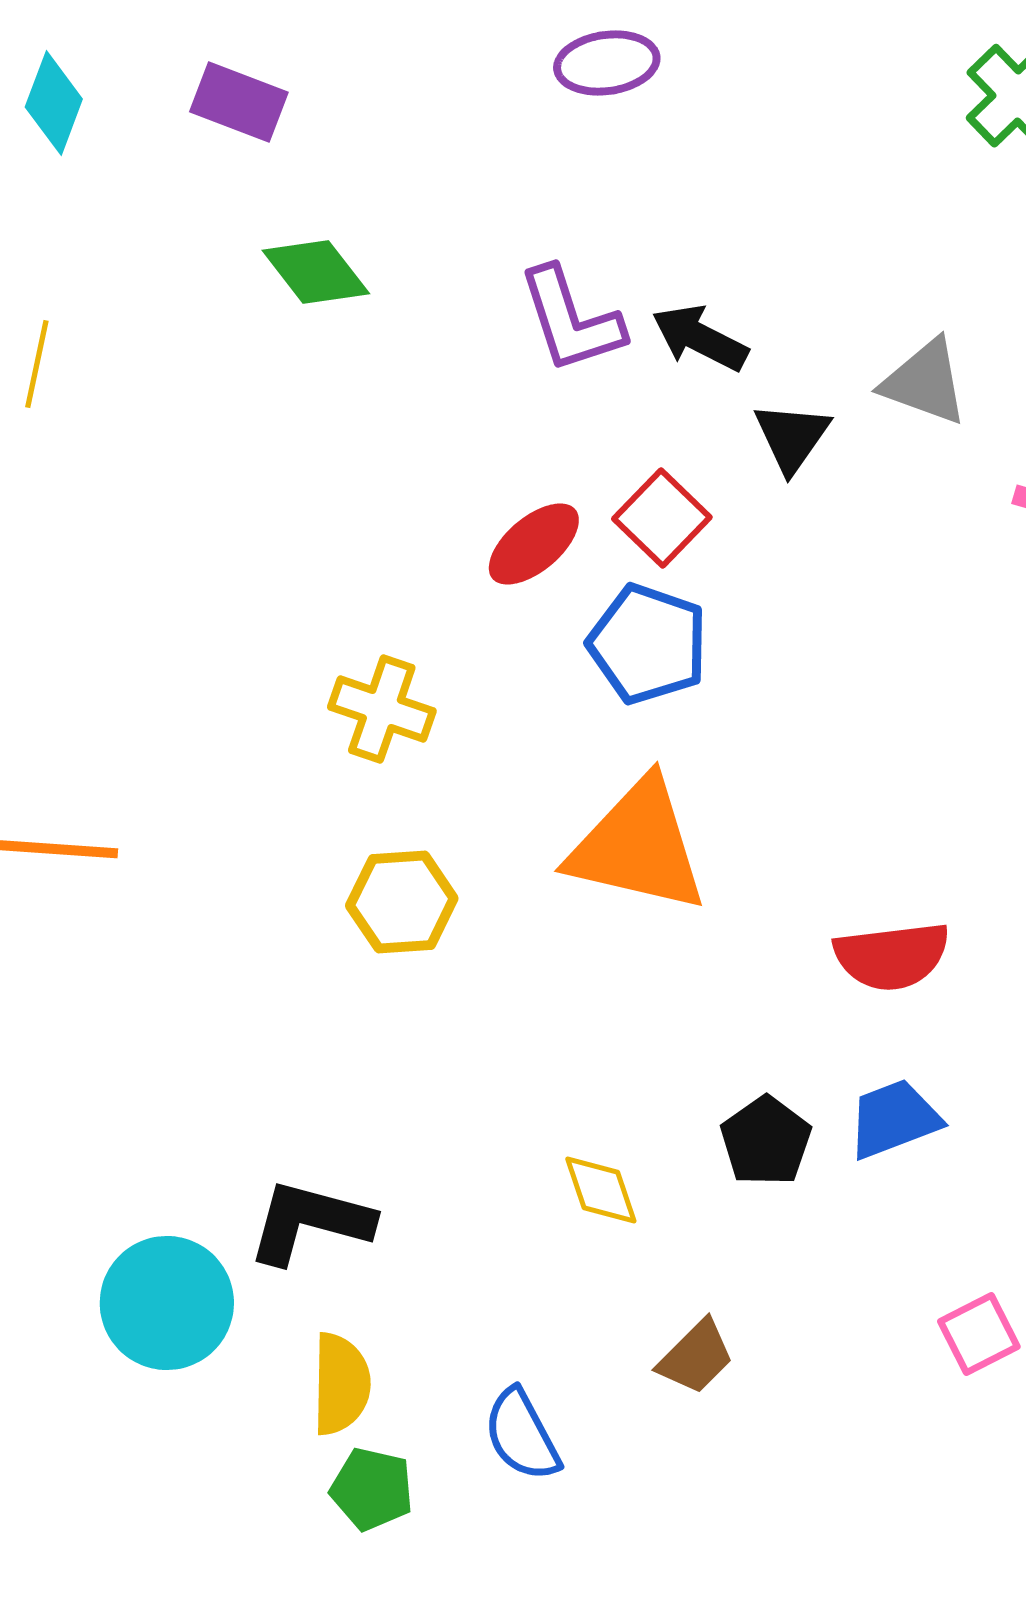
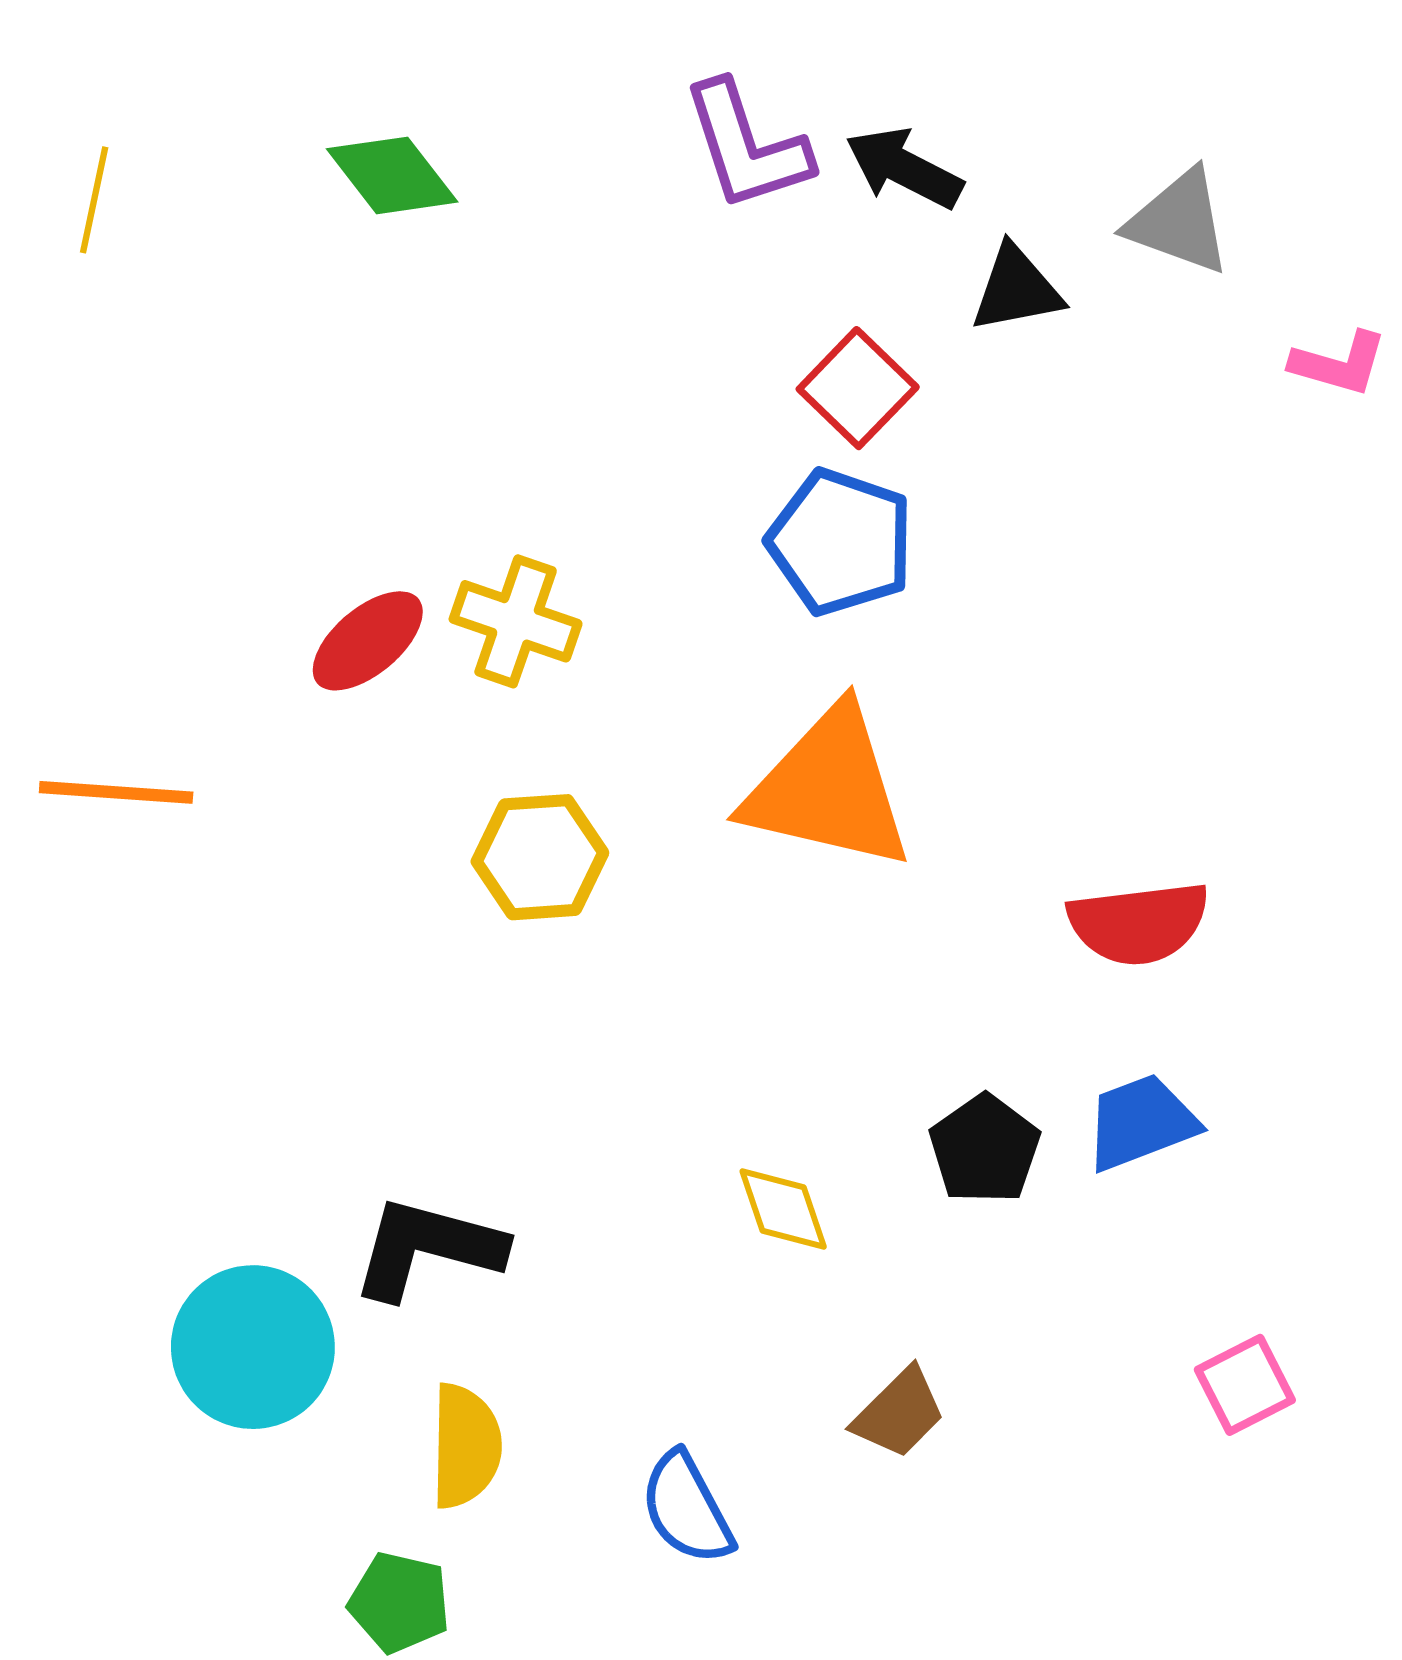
green diamond: (316, 272) -> (392, 175), moved
black triangle: (792, 437) -> (1016, 289), turned 44
red ellipse: (534, 544) -> (368, 641), moved
green pentagon: (372, 1489) -> (399, 1602), moved

